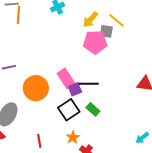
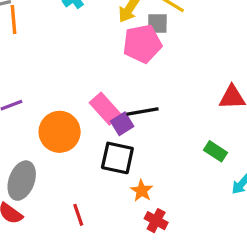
green rectangle: (93, 109) -> (216, 151), moved
black square: (69, 110) -> (117, 158), turned -35
orange star: (73, 137) -> (142, 191), moved

